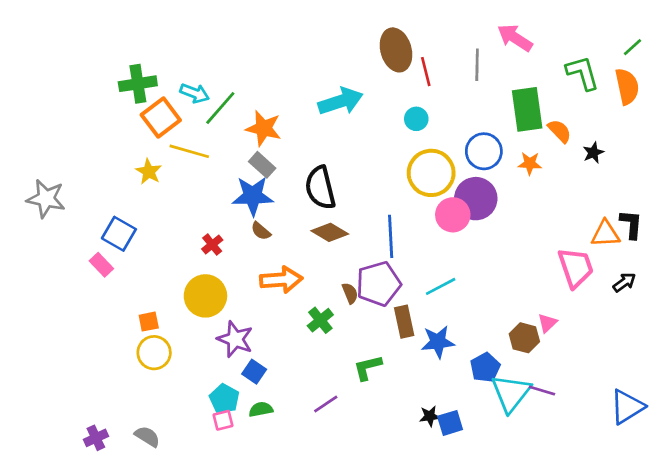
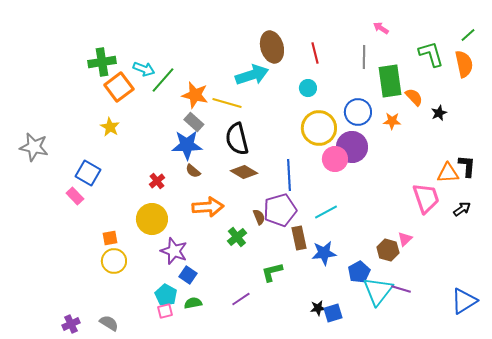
pink arrow: (515, 38) -> (381, 28), size x0.6
brown ellipse: (396, 50) -> (272, 47), moved
gray line: (477, 65) -> (364, 57), moved
yellow line: (189, 151) -> (227, 103), moved

